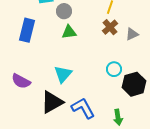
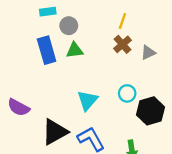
blue rectangle: (27, 30) -> (47, 50), moved, turned -30
cyan triangle: (63, 74) -> (87, 100), moved

